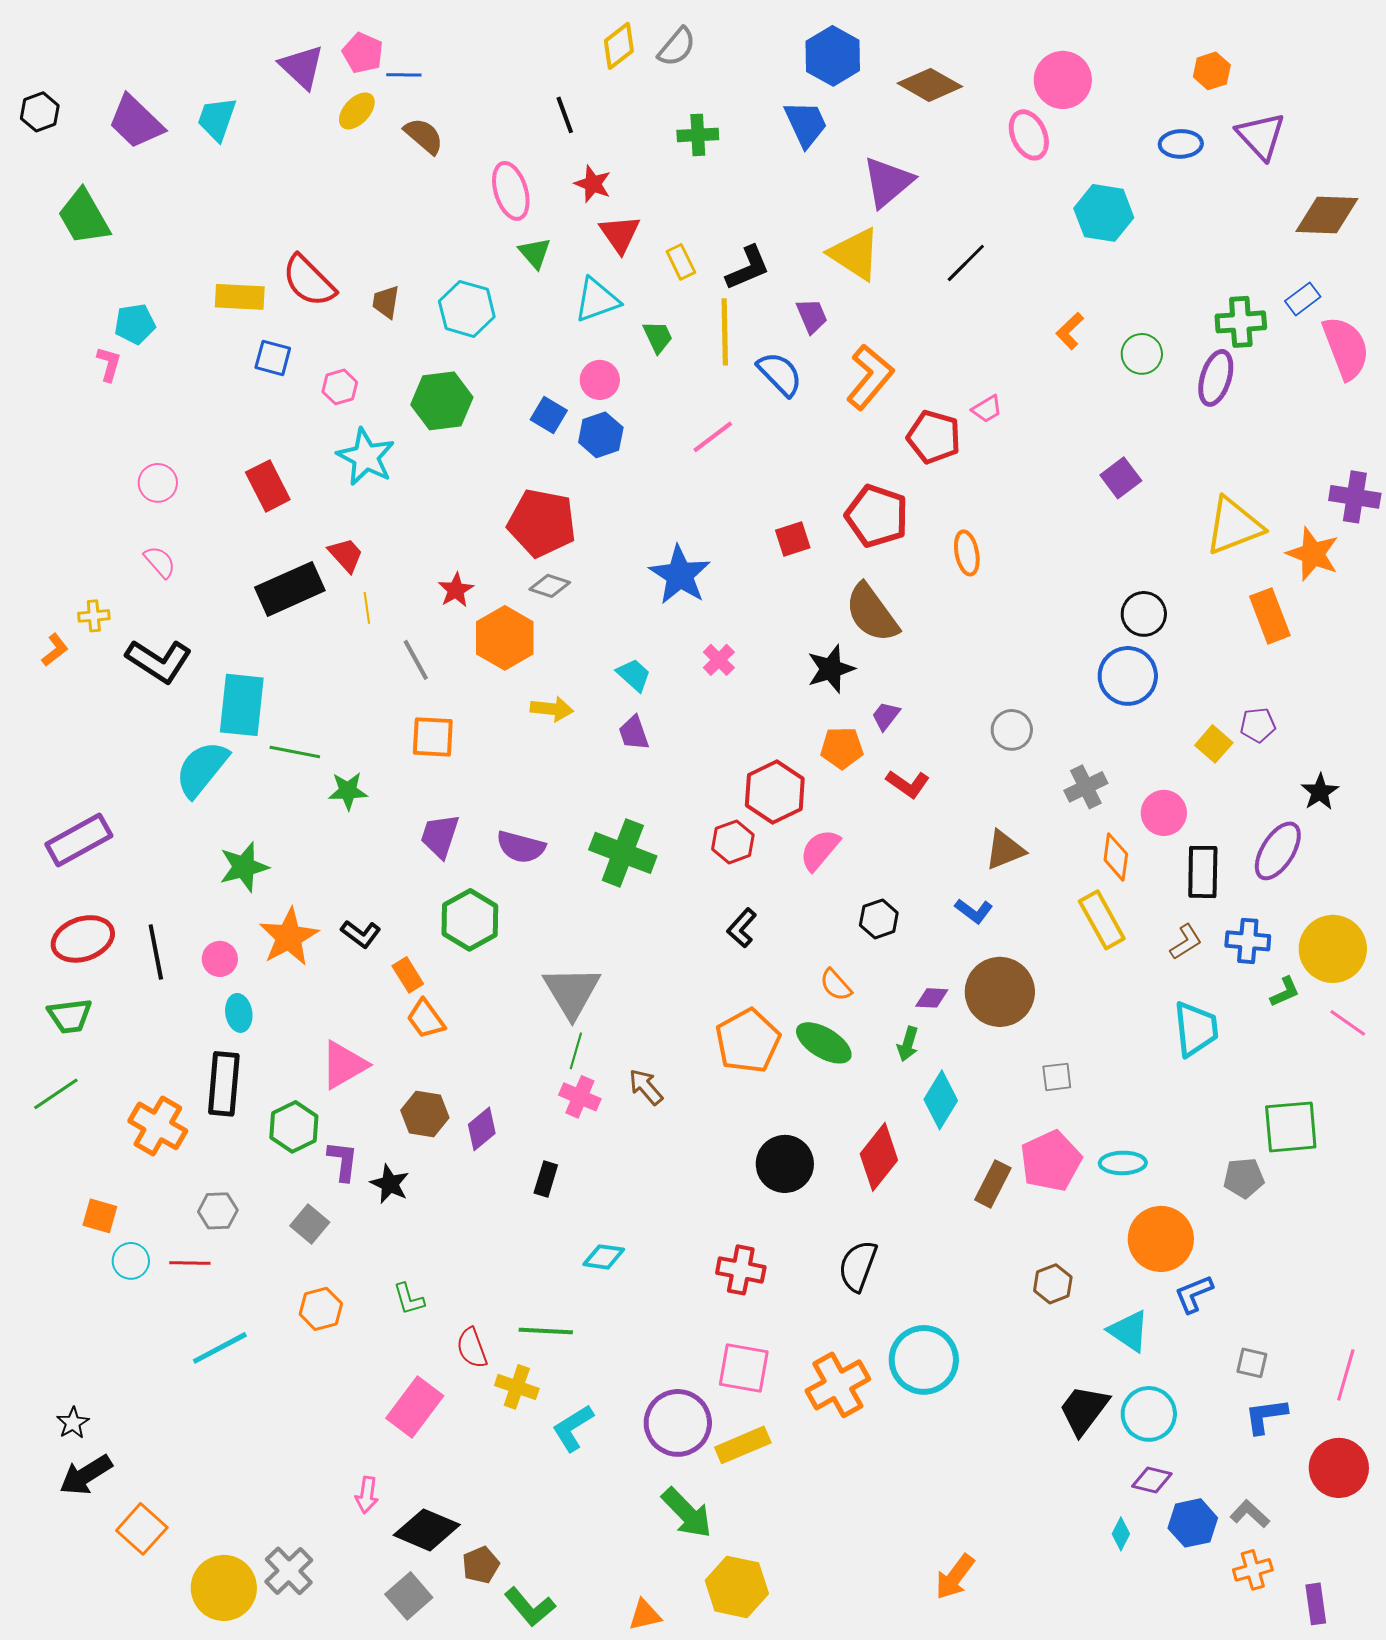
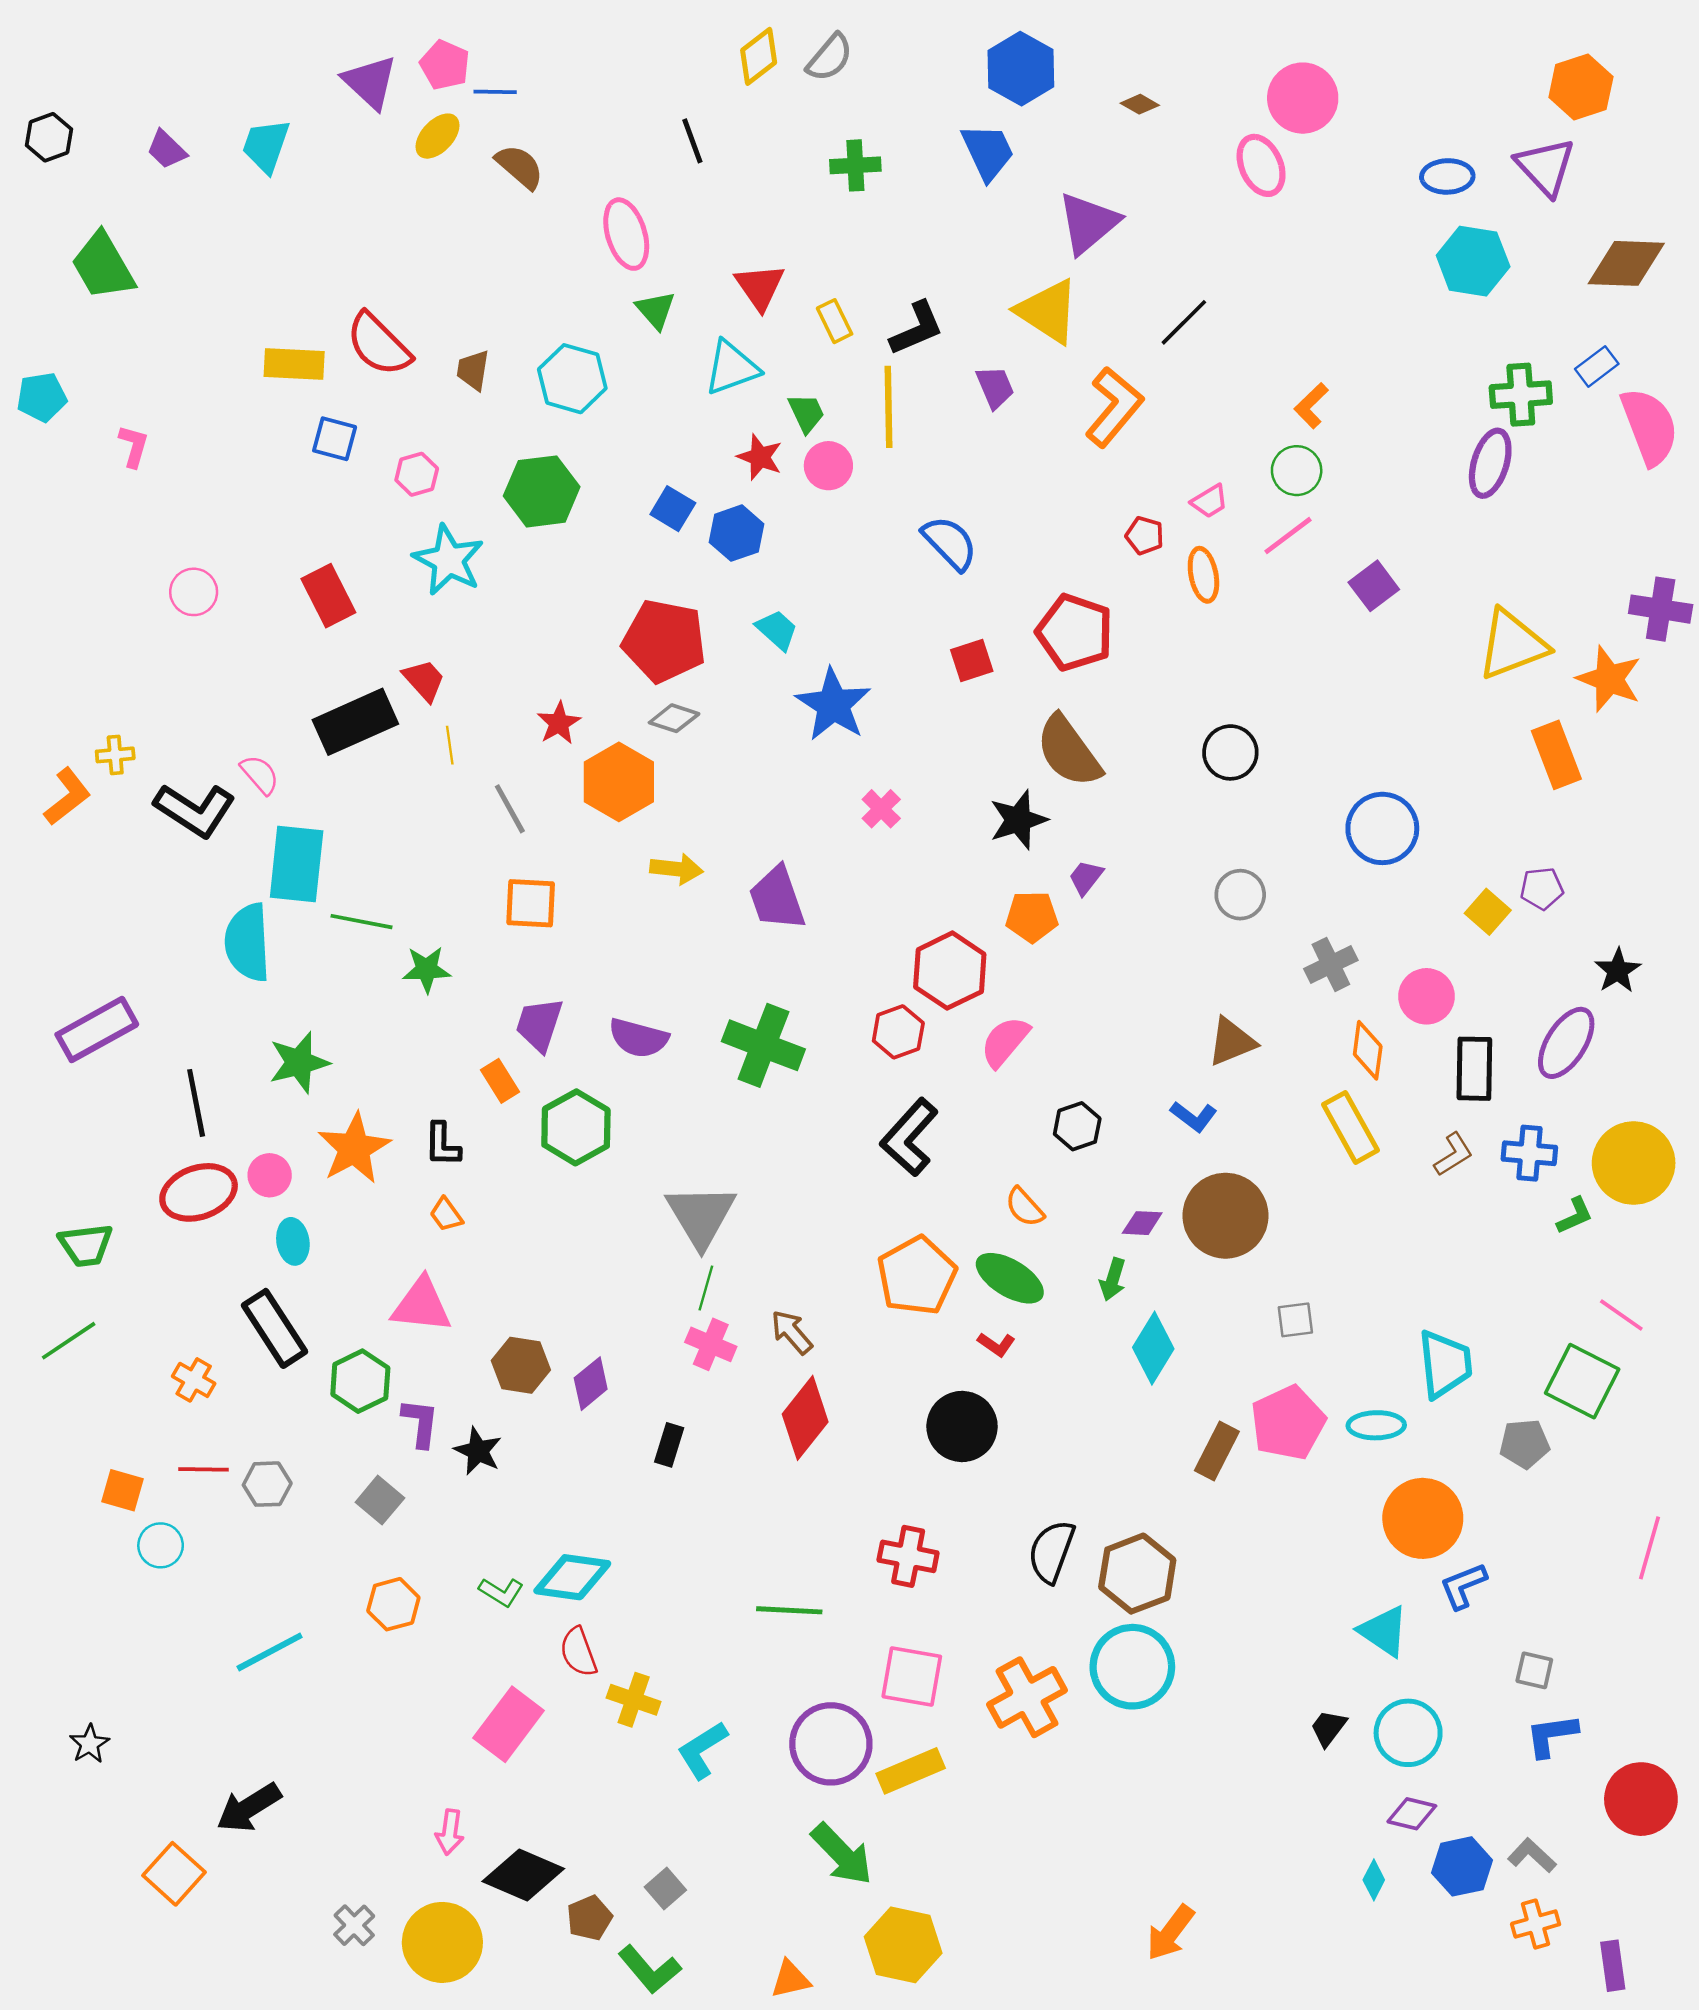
orange hexagon: (1212, 71) -> (1581, 87), moved, size x1.4
brown diamond: (930, 85) -> (1140, 104), size x0.5
purple trapezoid: (136, 122) -> (167, 150), size x0.6
red star: (593, 184) -> (760, 457), moved
cyan hexagon: (1104, 213) -> (1473, 261), moved
cyan pentagon: (135, 324) -> (42, 397), moved
green circle: (1142, 354) -> (1297, 471), moved
blue semicircle: (780, 374) -> (950, 543), moved
orange L-shape: (870, 377) -> (1114, 407), moved
pink circle: (600, 380) -> (828, 466), moved
pink line: (713, 437) -> (1288, 536), moved
red pentagon: (934, 437) -> (1145, 536), size x0.6
orange ellipse: (967, 553) -> (1203, 575), moved
pink semicircle: (160, 562) -> (260, 775), moved
black circle: (1144, 614) -> (1230, 752), moved
orange L-shape: (55, 650) -> (67, 797), size x1.4
cyan trapezoid: (634, 675) -> (777, 630), moved
purple trapezoid: (634, 733) -> (777, 898), size x1.5
cyan semicircle: (202, 769) -> (248, 942), turned -42
red L-shape: (908, 784) -> (996, 1344), moved, size x0.7
black L-shape: (742, 928) -> (909, 1137), size x1.6
black L-shape: (361, 934) -> (442, 1145), turned 54
red ellipse: (83, 939) -> (199, 1192), moved
black line: (156, 952) -> (196, 1103), moved
orange rectangle: (408, 975) -> (500, 1081), moved
orange trapezoid: (426, 1019) -> (446, 1214), moved, size x0.7
pink line: (1348, 1023) -> (1621, 1315), moved
cyan trapezoid: (1196, 1029) -> (1445, 1364), moved
pink triangle: (344, 1065) -> (422, 1305), turned 36
black rectangle: (224, 1084) -> (275, 1328), turned -38
orange cross: (158, 1126) -> (194, 1380), size x0.6
green square: (1291, 1127) -> (1582, 1381), turned 32
red diamond: (879, 1157) -> (805, 1418), moved
cyan diamond: (604, 1257) -> (572, 1577), moved, size x1.5
red line: (190, 1263) -> (203, 1469), moved
brown hexagon: (1053, 1284) -> (1137, 1574), moved, size x1.6
green L-shape: (409, 1299) -> (501, 1592), turned -42
green line: (546, 1331) -> (789, 1610), moved
pink line: (1346, 1375) -> (1650, 1548), moved
black trapezoid: (1084, 1410) -> (1328, 1728), size x0.6
black arrow: (86, 1475) -> (249, 1808), moved
gray cross: (289, 1571) -> (354, 1925), size x0.7
yellow circle: (224, 1588) -> (442, 1942), moved
gray square: (409, 1596) -> (665, 1888), moved, size x0.7

